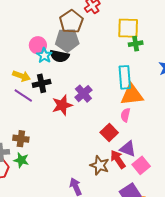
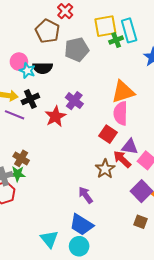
gray pentagon: (67, 40) -> (77, 50), moved
cyan rectangle: (125, 77) -> (129, 30), moved
pink semicircle: (125, 115) -> (121, 113), size x1.6
brown cross: (21, 139) -> (21, 158), turned 35
green star: (21, 160) -> (18, 174), moved
brown star: (100, 165) -> (105, 169), turned 30

